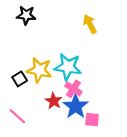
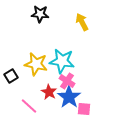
black star: (26, 15) -> (40, 14), moved
black square: (20, 79) -> (11, 76), moved
pink line: (17, 116) -> (29, 106), moved

